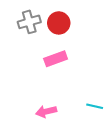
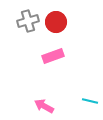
pink arrow: (46, 111) -> (44, 106), turned 42

